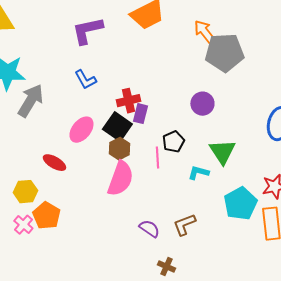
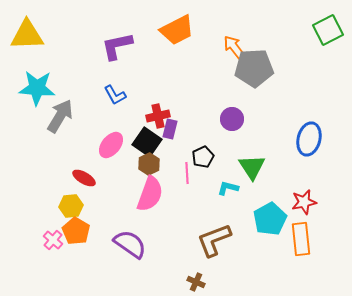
yellow hexagon: (25, 192) -> (71, 206), moved
brown L-shape: (184, 225) -> (214, 240), size x1.5
purple semicircle: (149, 229) -> (130, 244), moved, size x1.6

